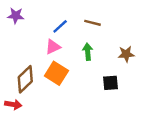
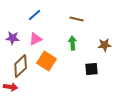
purple star: (16, 16) -> (13, 38), moved
blue line: (60, 26) -> (35, 15), moved
pink triangle: (53, 47) -> (36, 39), moved

